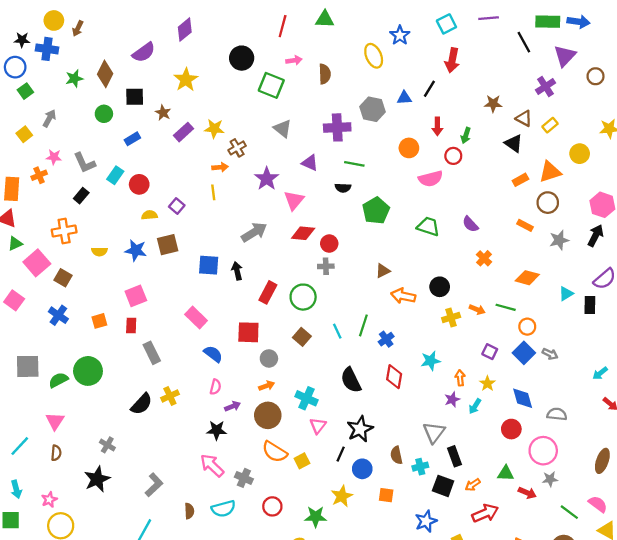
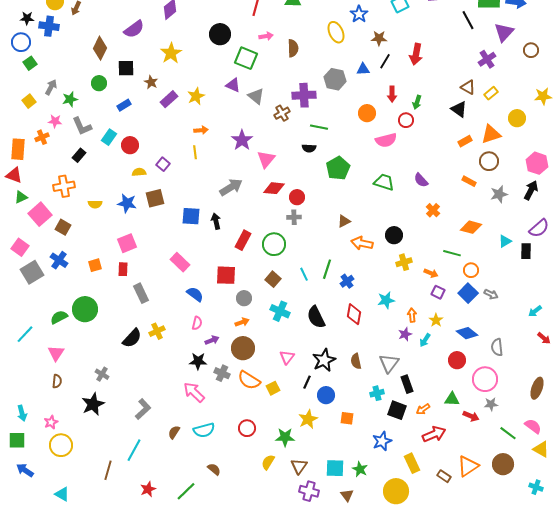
red arrow: (452, 60) -> (416, 54), moved
green star: (74, 79) -> (70, 99), moved
brown star: (493, 104) -> (379, 38), moved
yellow star: (214, 129) -> (196, 96), turned -30
brown cross: (237, 148) -> (282, 113), moved
purple triangle: (310, 163) -> (233, 85), moved
orange arrow: (477, 310) -> (431, 273), moved
gray square: (28, 366) -> (32, 272), moved, turned -30
cyan cross: (306, 398) -> (280, 311), moved
blue diamond: (523, 398) -> (467, 333), turned -35
gray semicircle: (557, 414) -> (497, 347), turned -102
cyan line: (20, 446) -> (25, 334), moved
brown semicircle: (396, 455) -> (356, 361), moved
gray cross: (244, 478) -> (222, 373), moved
brown semicircle: (189, 511) -> (174, 432), turned -144

